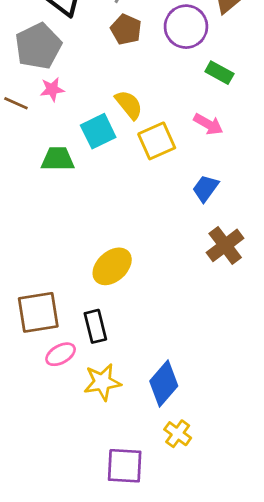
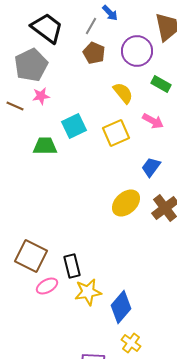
yellow semicircle: (129, 105) -> (123, 93), moved
yellow ellipse: (112, 266) -> (126, 203), moved
brown square: (38, 312) -> (31, 256), turned 36
yellow star: (102, 382) -> (88, 292), moved

